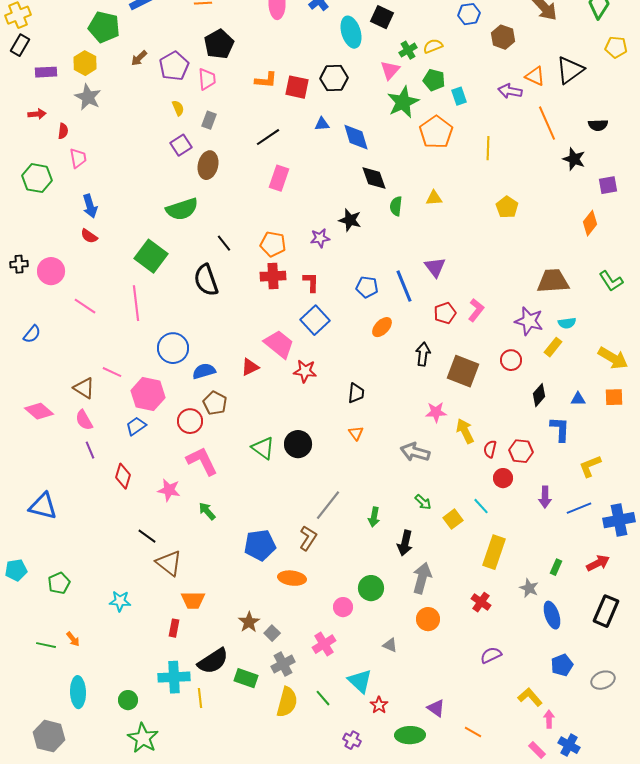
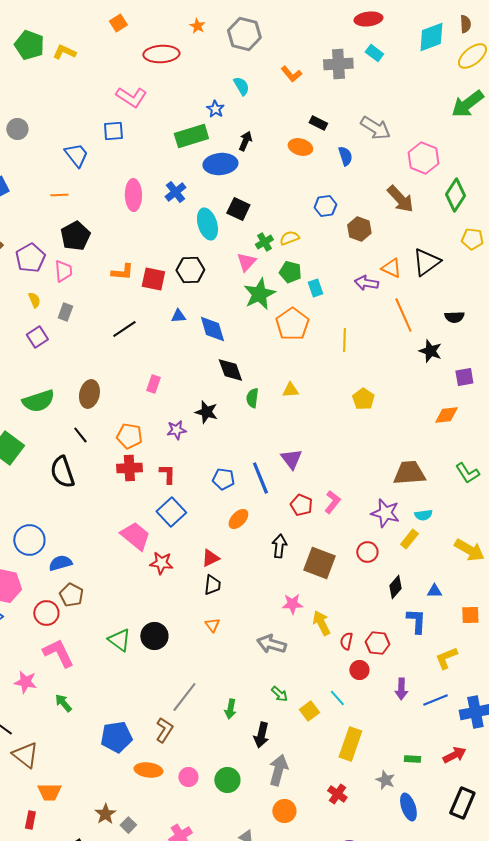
brown ellipse: (208, 165) -> (89, 394), moved
pink rectangle: (279, 178) -> (153, 384), moved, size x0.7
orange diamond: (590, 223) -> (446, 415), turned 45
red pentagon: (445, 313) -> (301, 505), turned -30
red triangle: (250, 367) -> (210, 558), moved
orange square: (614, 397) -> (470, 615), moved
green rectangle: (556, 567) -> (412, 759), turned 70
pink circle: (343, 607) -> (188, 777), moved

